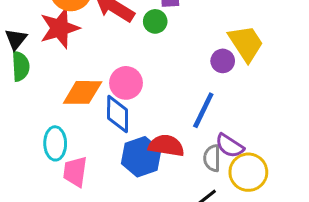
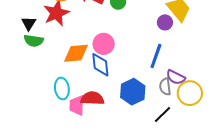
green semicircle: (21, 66) -> (34, 41), turned 108
red semicircle: (166, 146) -> (92, 98), moved
blue hexagon: (141, 157) -> (133, 92), moved

